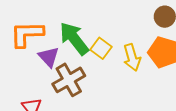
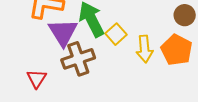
purple triangle: (49, 57) -> (63, 32), size x1.4

